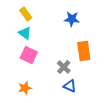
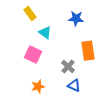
cyan triangle: (25, 33) -> (45, 33), moved
orange star: (25, 88) -> (38, 87), moved

